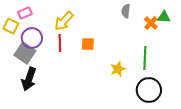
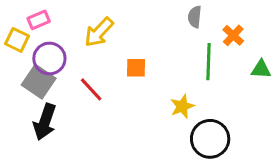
green triangle: (164, 17) -> (261, 69), moved
red line: (60, 43) -> (91, 89), moved, turned -42
green line: (145, 58) -> (209, 62), moved
black circle: (149, 90) -> (210, 139), moved

